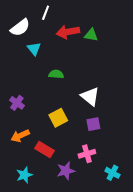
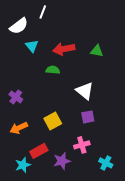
red arrow: (68, 32) -> (64, 49), moved
green triangle: (91, 35) -> (97, 51), moved
yellow square: (58, 118) -> (53, 121), moved
red rectangle: (45, 150) -> (39, 151), moved, turned -60

